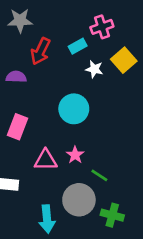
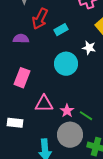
cyan rectangle: (78, 46) -> (61, 30), moved
white star: (94, 69) -> (89, 48), moved
pink star: (75, 155) -> (67, 111), moved

